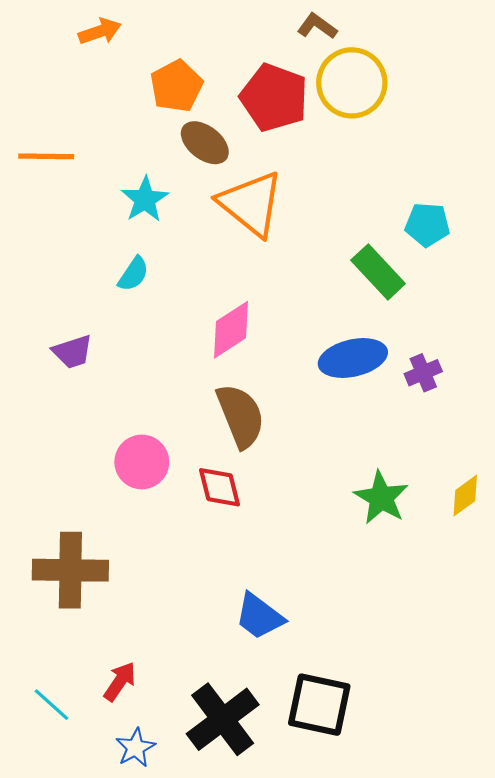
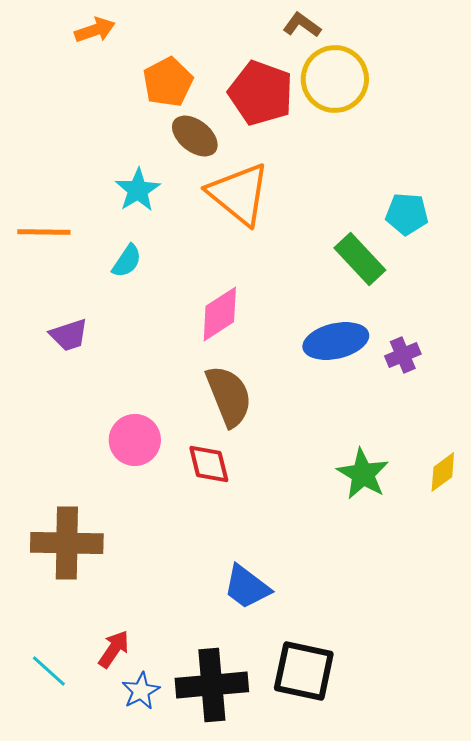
orange line: (46, 156) -> (44, 232), moved
black cross: (223, 719) -> (212, 685), turned 32
blue star: (135, 748) -> (141, 691), moved

